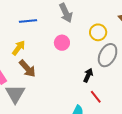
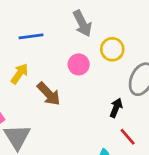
yellow circle: (98, 32) -> (112, 49), moved
brown arrow: (27, 68) -> (49, 94), moved

